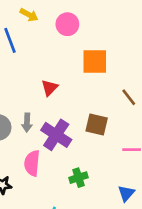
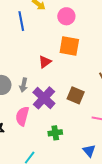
orange square: (95, 61) -> (69, 46), moved
blue triangle: (126, 193) -> (89, 151), turned -32

